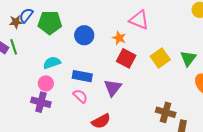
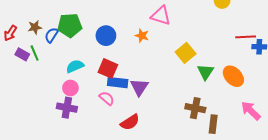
blue semicircle: (26, 15) -> (52, 35), moved
red square: (126, 58) -> (108, 68), moved
green triangle: (188, 58) -> (206, 72), moved
blue rectangle: (82, 76) -> (118, 83), moved

